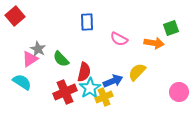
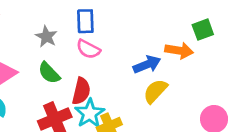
pink semicircle: (119, 39) -> (88, 49), moved
gray star: (38, 49) -> (46, 37), moved
blue arrow: (113, 81) -> (147, 65), moved

